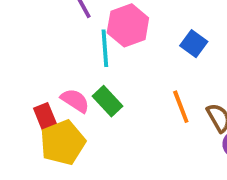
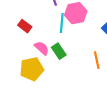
red rectangle: (45, 117) -> (25, 26), moved, turned -40

